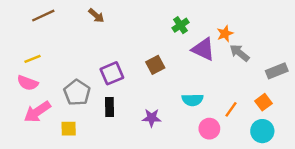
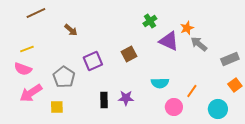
brown arrow: (96, 16) -> (71, 30), moved
orange square: (264, 102) -> (235, 85), moved
black rectangle: (109, 107) -> (104, 100), moved

